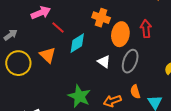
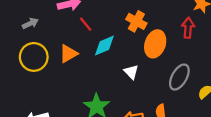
red arrow: (146, 29) -> (188, 28), moved
orange triangle: (48, 55) -> (68, 54), turned 36
gray ellipse: (130, 61) -> (179, 77), moved

